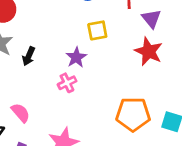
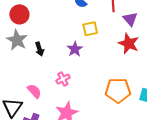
black arrow: (29, 56) -> (39, 49), turned -40
pink cross: (67, 83) -> (63, 79), moved

